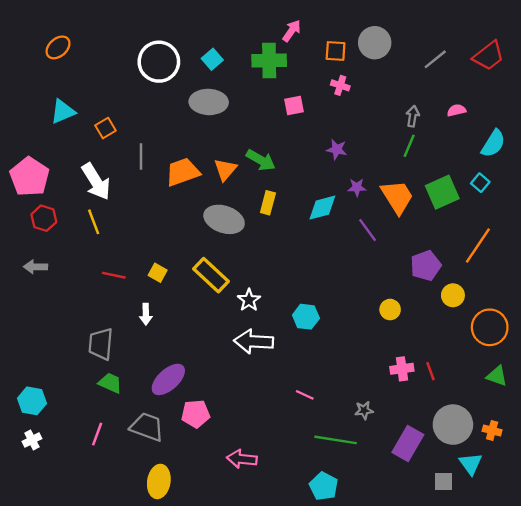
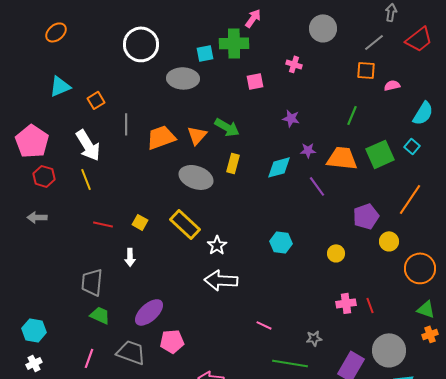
orange square: (336, 51) -> (366, 70), moved
cyan square: (212, 59) -> (205, 53), moved, turned 30
gray arrow: (413, 116) -> (391, 12), moved
orange trapezoid: (397, 197) -> (342, 158), turned -52
cyan hexagon: (306, 317) -> (281, 242), moved
orange cross: (492, 430) -> (430, 334), moved, turned -35

